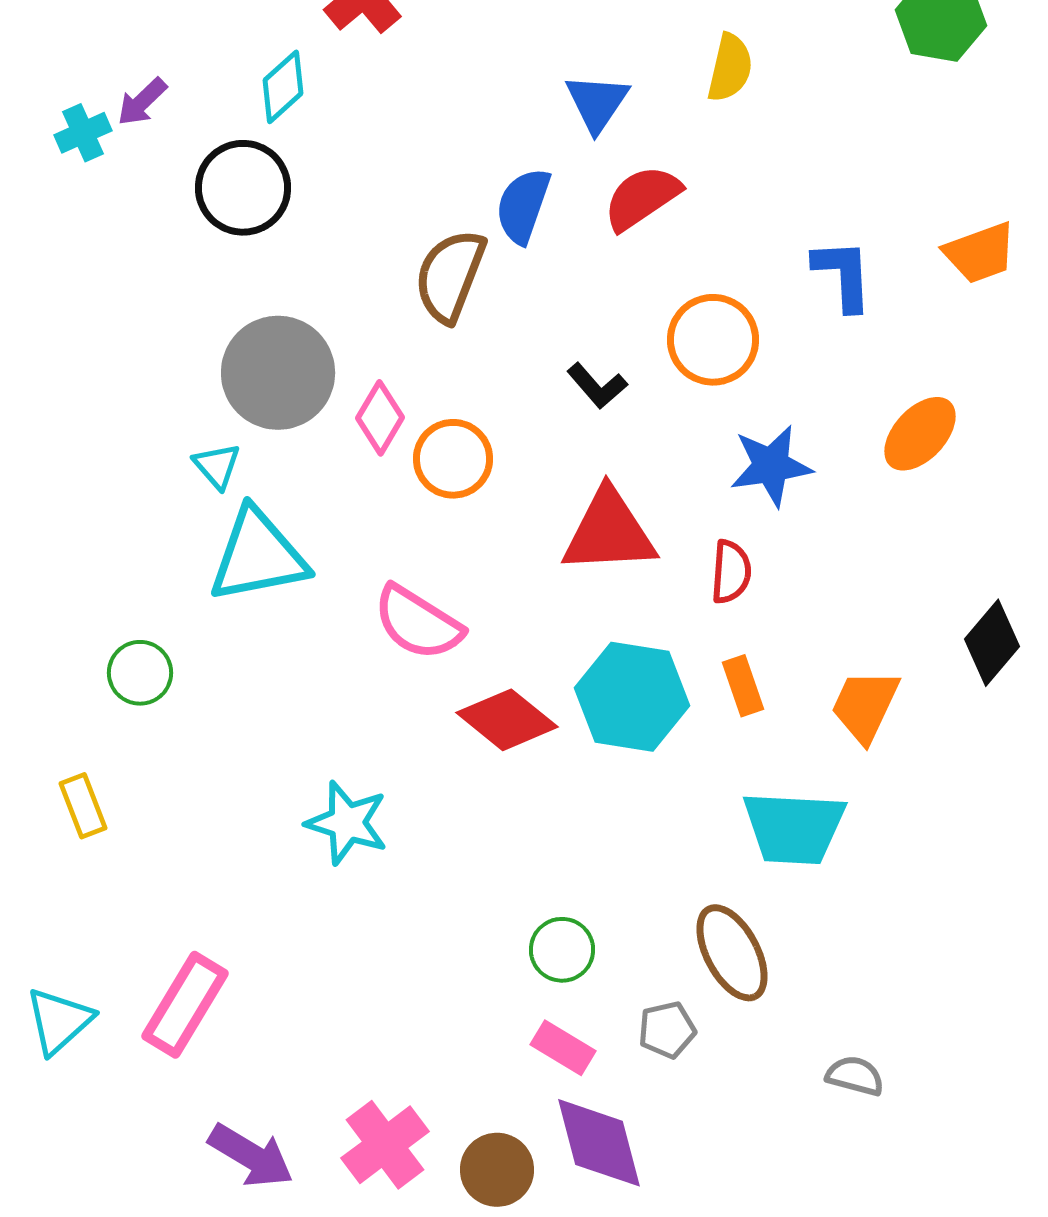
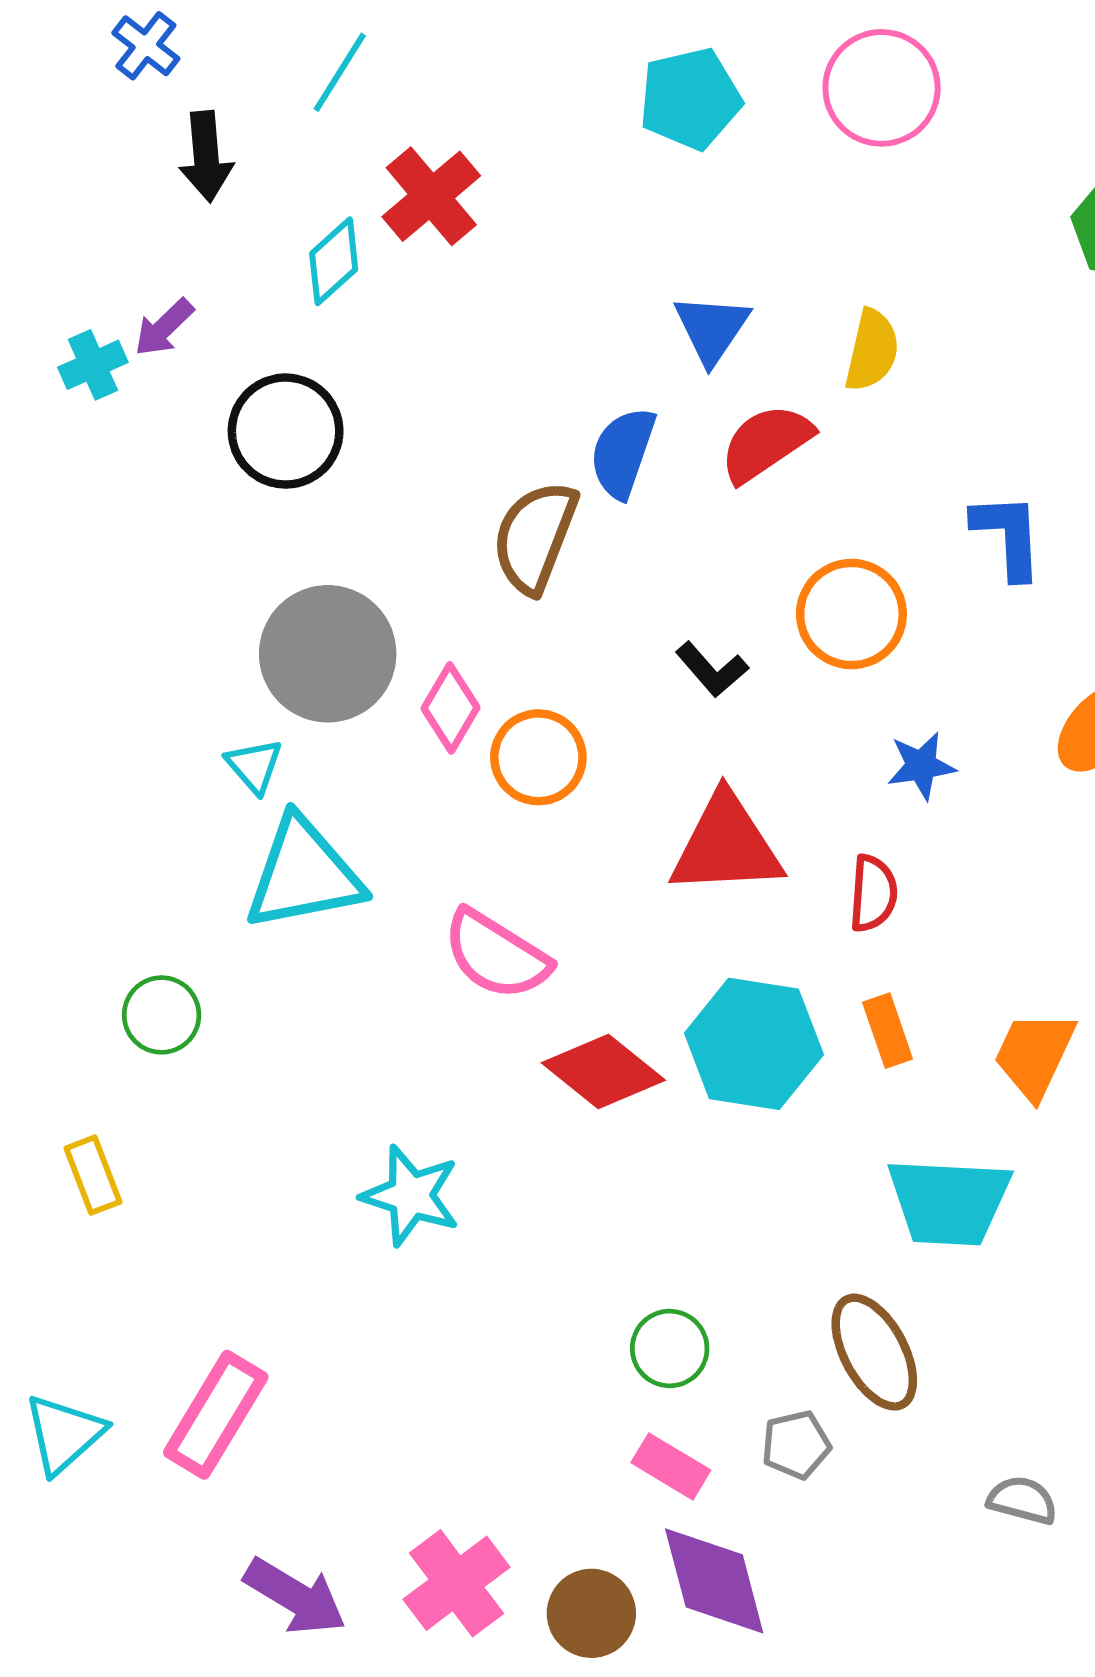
yellow semicircle: (730, 68) -> (872, 350), moved
cyan diamond: (283, 87) -> (334, 261), moved
blue star: (771, 466) -> (921, 766), size x0.7

